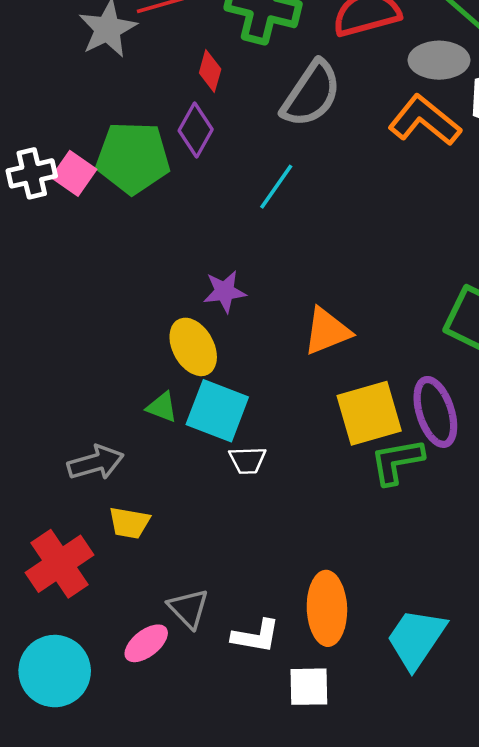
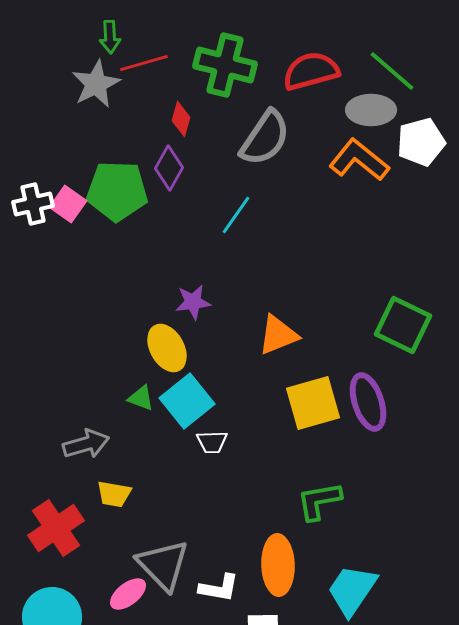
cyan square: (217, 411) -> (187, 401), turned 30
green L-shape: (397, 461) -> (319, 501), moved
gray triangle: (188, 608) -> (163, 565), size x1.5

